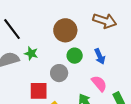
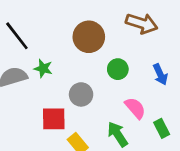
green circle: (75, 56) -> (118, 69), moved
blue arrow: (100, 56) -> (160, 74), moved

